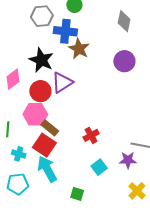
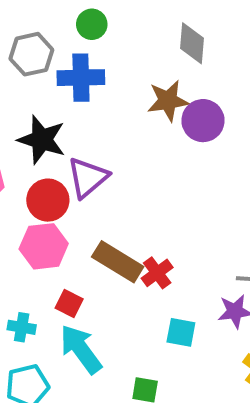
brown star: (79, 49) -> (168, 101), moved, turned -30
brown rectangle: (50, 128) -> (118, 262), moved, size x1.4
red square: (44, 145) -> (69, 303), size x0.6
cyan square: (99, 167) -> (181, 332), turned -35

